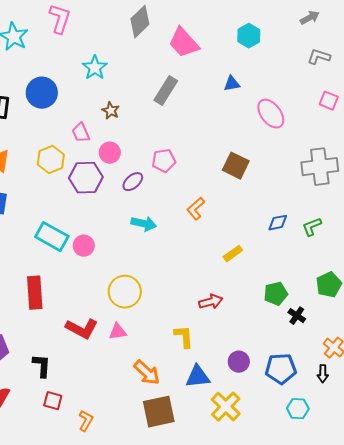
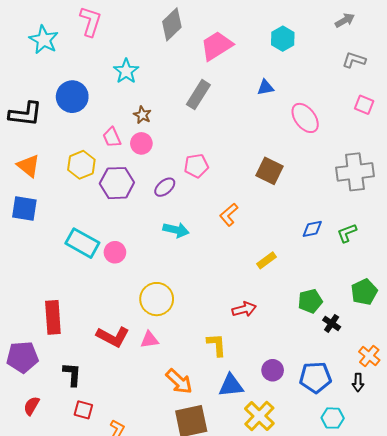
pink trapezoid: (184, 43) -> (217, 46), turned 100
pink circle: (110, 153) -> (141, 143), moved
red rectangle: (35, 293) -> (53, 317), moved

